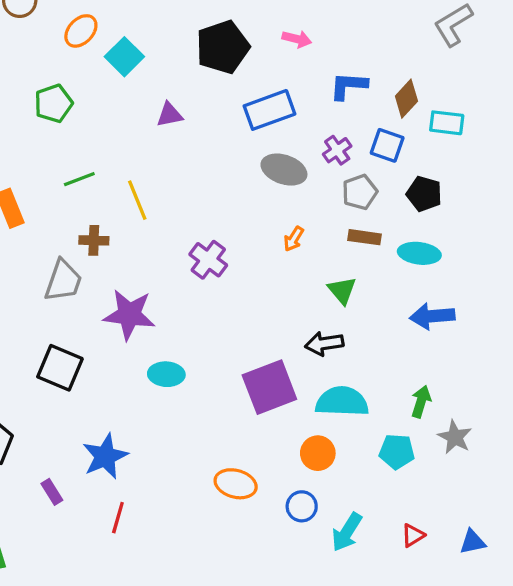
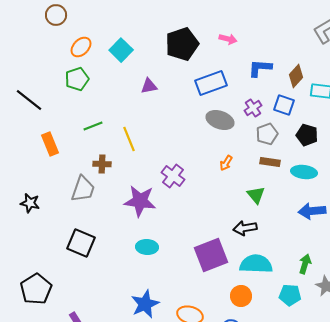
orange ellipse: (81, 31) -> (81, 47), moved
purple star: (129, 315) -> (140, 201), moved
blue star: (105, 456) -> (145, 304), moved

